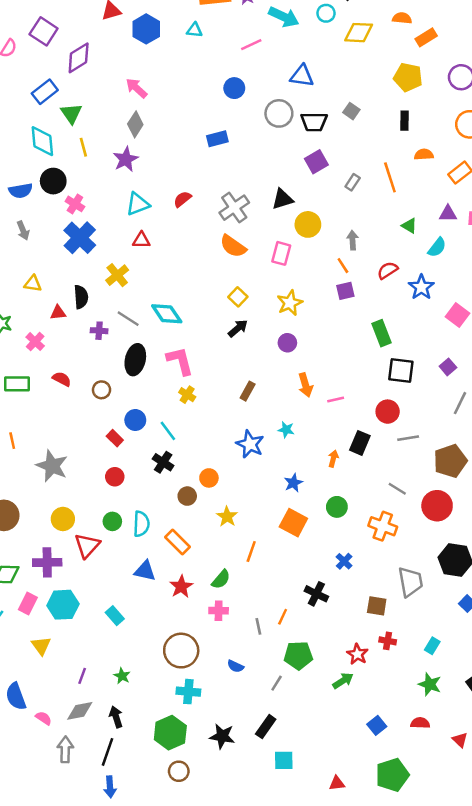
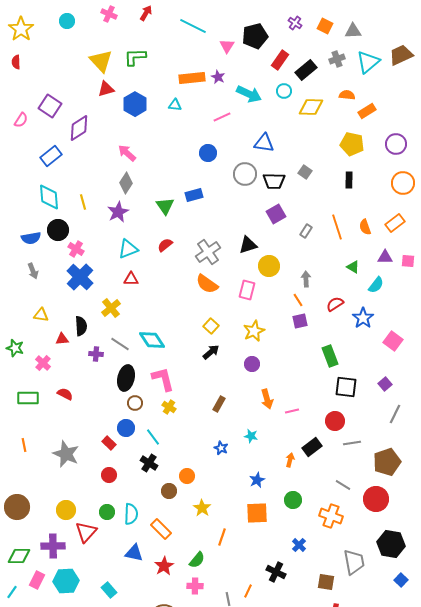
green triangle: (71, 113) -> (165, 206), moved
orange semicircle: (424, 154) -> (365, 227), moved, turned -105
brown circle: (102, 390) -> (135, 403), moved
black rectangle: (360, 443) -> (312, 447), turned 30
blue star: (250, 444) -> (221, 448), size x0.6
gray star: (52, 466) -> (66, 454), moved
orange square: (293, 523) -> (257, 513), turned -30

